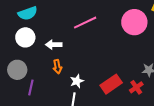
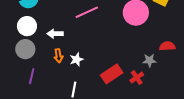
gray circle: (17, 70) -> (25, 49), moved
white star: (77, 81) -> (76, 59), moved

